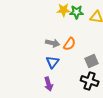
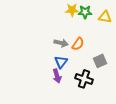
black cross: (90, 81) -> (84, 79), moved
purple arrow: (49, 84) -> (57, 76), moved

